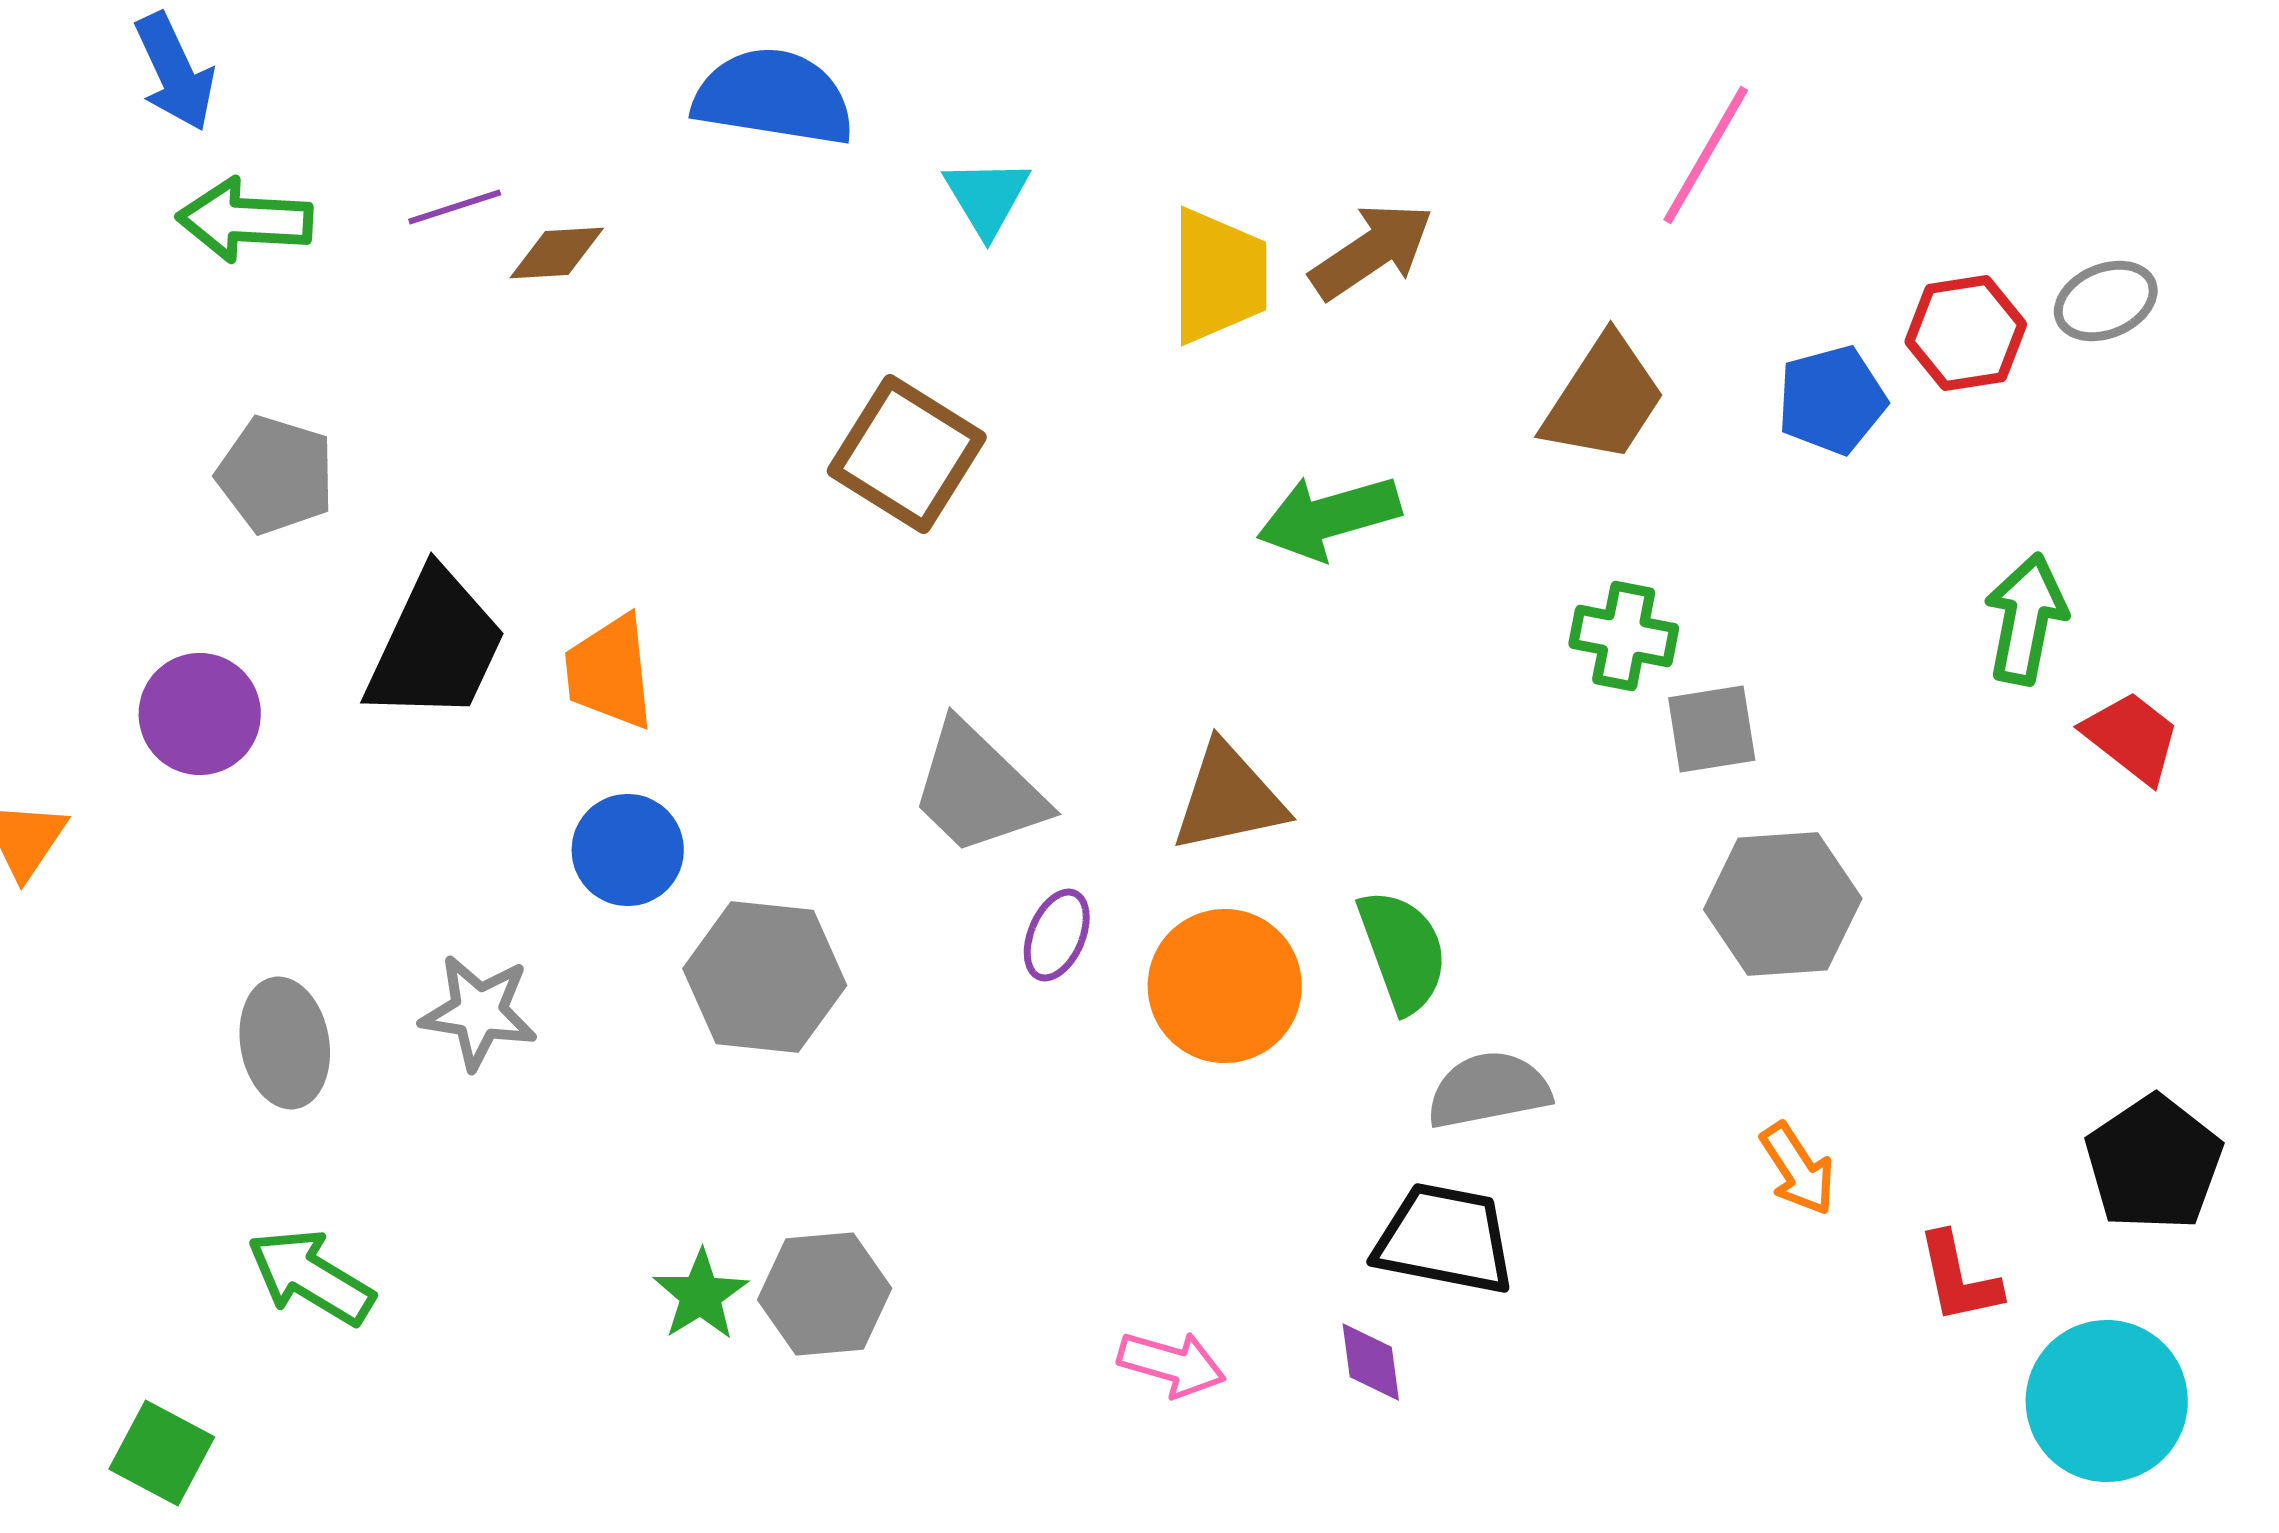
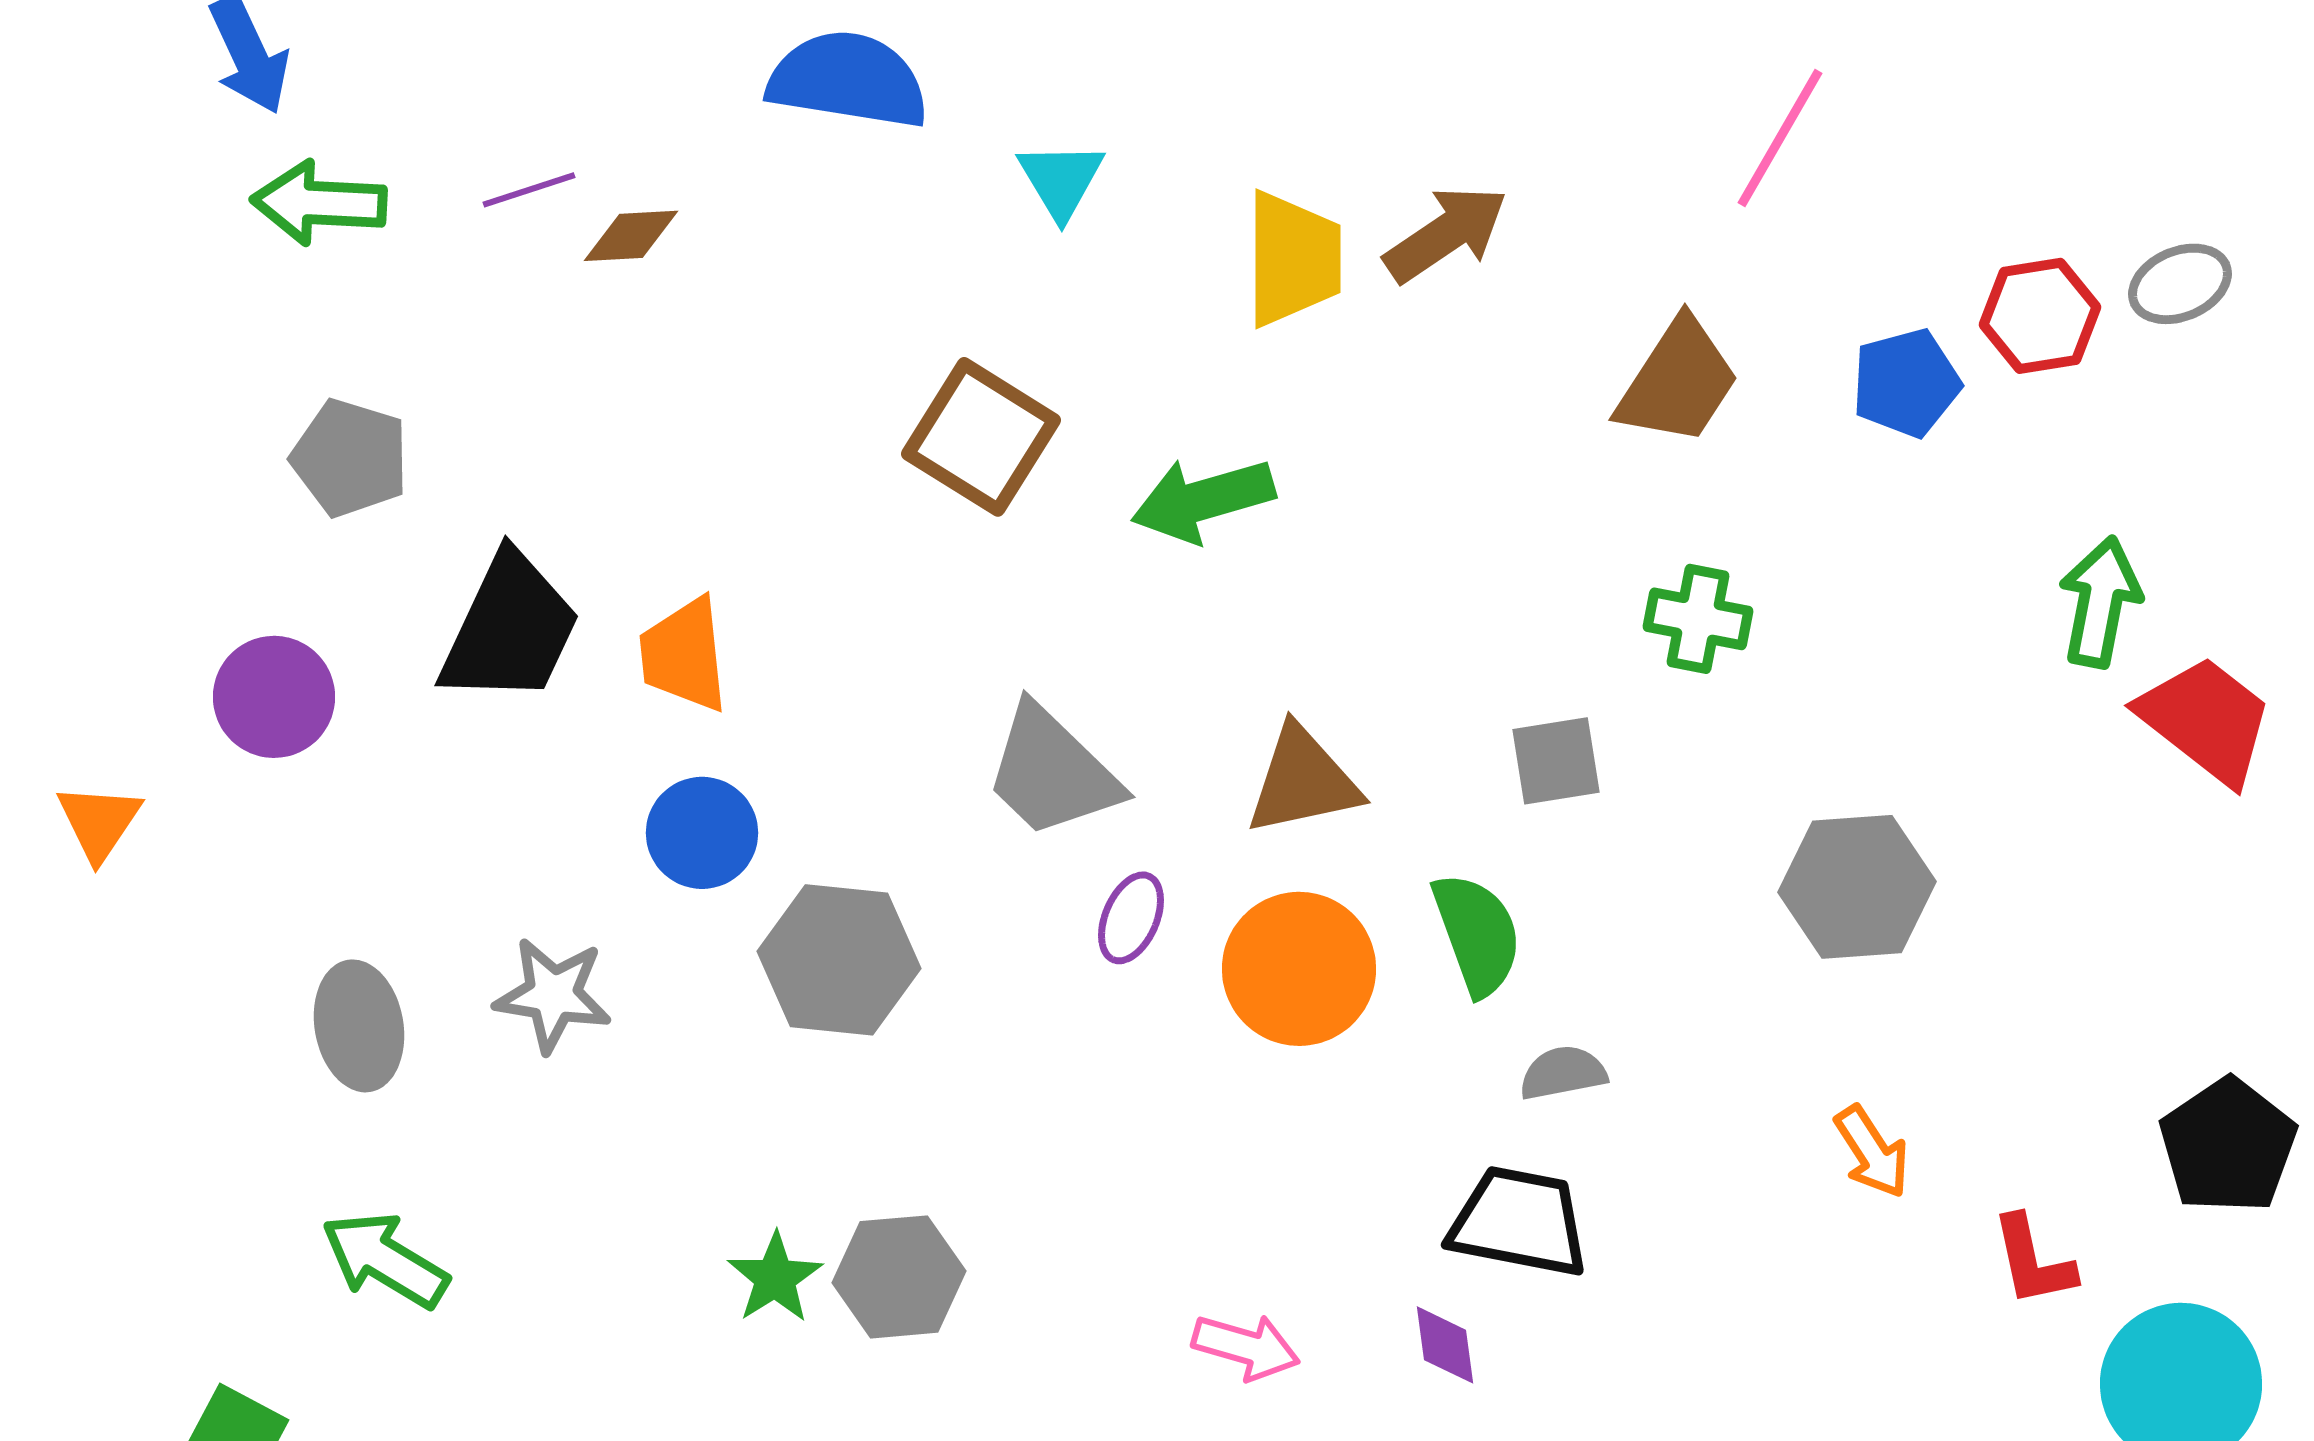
green arrow: (1329, 517) -> (1203, 500), moved
gray square: (1712, 729) -> (1556, 761), moved
red trapezoid: (2132, 737) -> (2206, 720), size x1.4
gray semicircle: (1489, 1090) -> (1563, 1073), size x0.7

